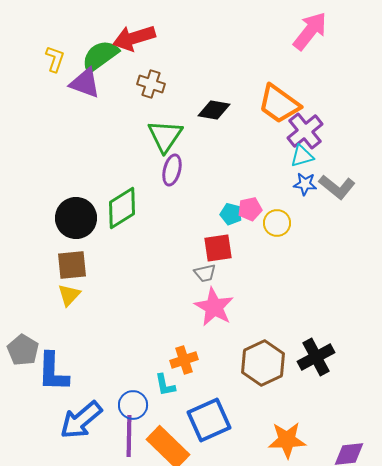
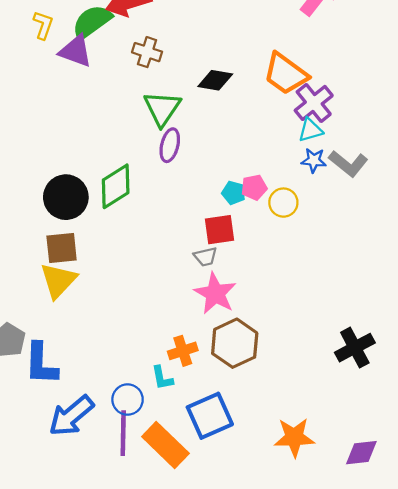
yellow triangle: (69, 295) -> (58, 280), size x1.5
black cross: (316, 357) -> (355, 348), moved
brown hexagon: (263, 363) -> (235, 343), moved

